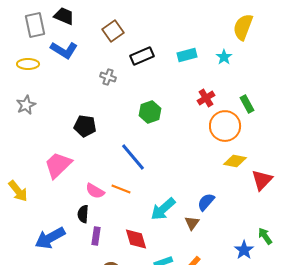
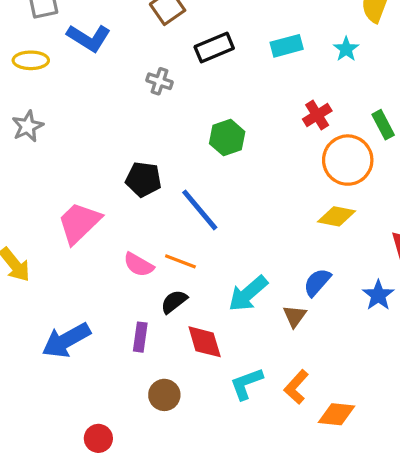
black pentagon: (85, 126) -> (143, 179), moved
yellow diamond: (235, 161) -> (336, 216), moved
black semicircle: (83, 214) -> (174, 302), moved, turned 48
blue star: (244, 250) -> (378, 295), moved

